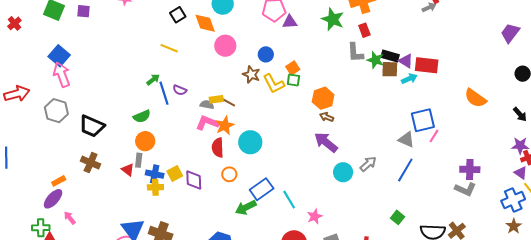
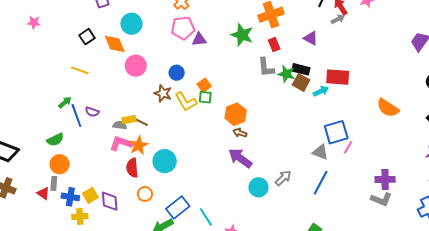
purple triangle: (406, 61) -> (311, 38), moved
brown square: (390, 69) -> (301, 82), turned 30
yellow cross: (155, 187) -> (80, 216), moved

